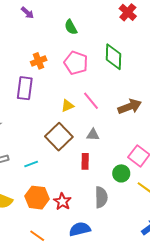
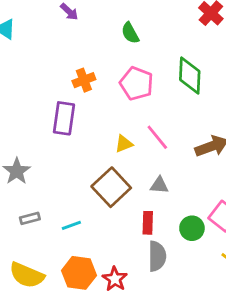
green circle: (121, 173) -> (192, 228), moved
gray semicircle: (101, 197) -> (157, 256), moved

